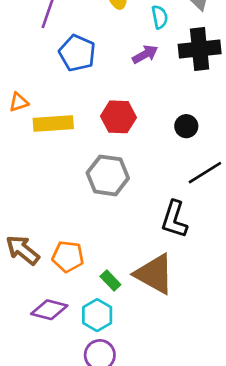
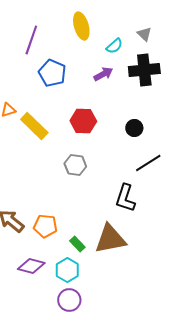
cyan semicircle: (160, 17) -> (114, 46), turned 60
yellow rectangle: (53, 124) -> (34, 126), turned 48
gray hexagon: (108, 175) -> (75, 165), size x0.7
brown triangle: (154, 274) -> (110, 239), turned -40

